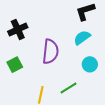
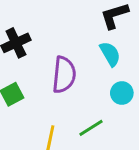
cyan semicircle: (82, 38) -> (110, 54), turned 96

